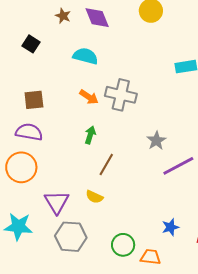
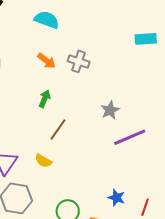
gray cross: (121, 95) -> (79, 61), size x0.7
blue star: (170, 227) -> (116, 198), turned 30

